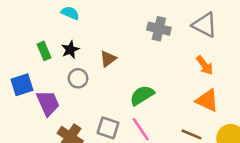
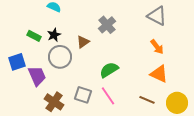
gray cross: (159, 29) -> (107, 25), moved, turned 36
green rectangle: (44, 51) -> (34, 36), turned -40
gray circle: (78, 78) -> (60, 57), size x1.5

